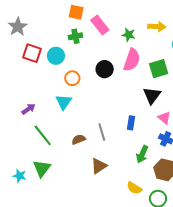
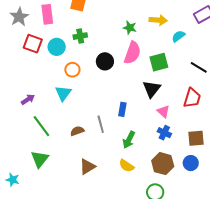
pink rectangle: (100, 25) -> (47, 14), moved, turned 30
green cross: (75, 36) -> (80, 36), moved
blue rectangle: (131, 123) -> (122, 109), moved
green arrow: (142, 154) -> (129, 140), moved
brown triangle: (99, 166) -> (87, 167), moved
cyan star: (20, 176) -> (13, 180), moved
yellow semicircle: (134, 188) -> (127, 166), moved

